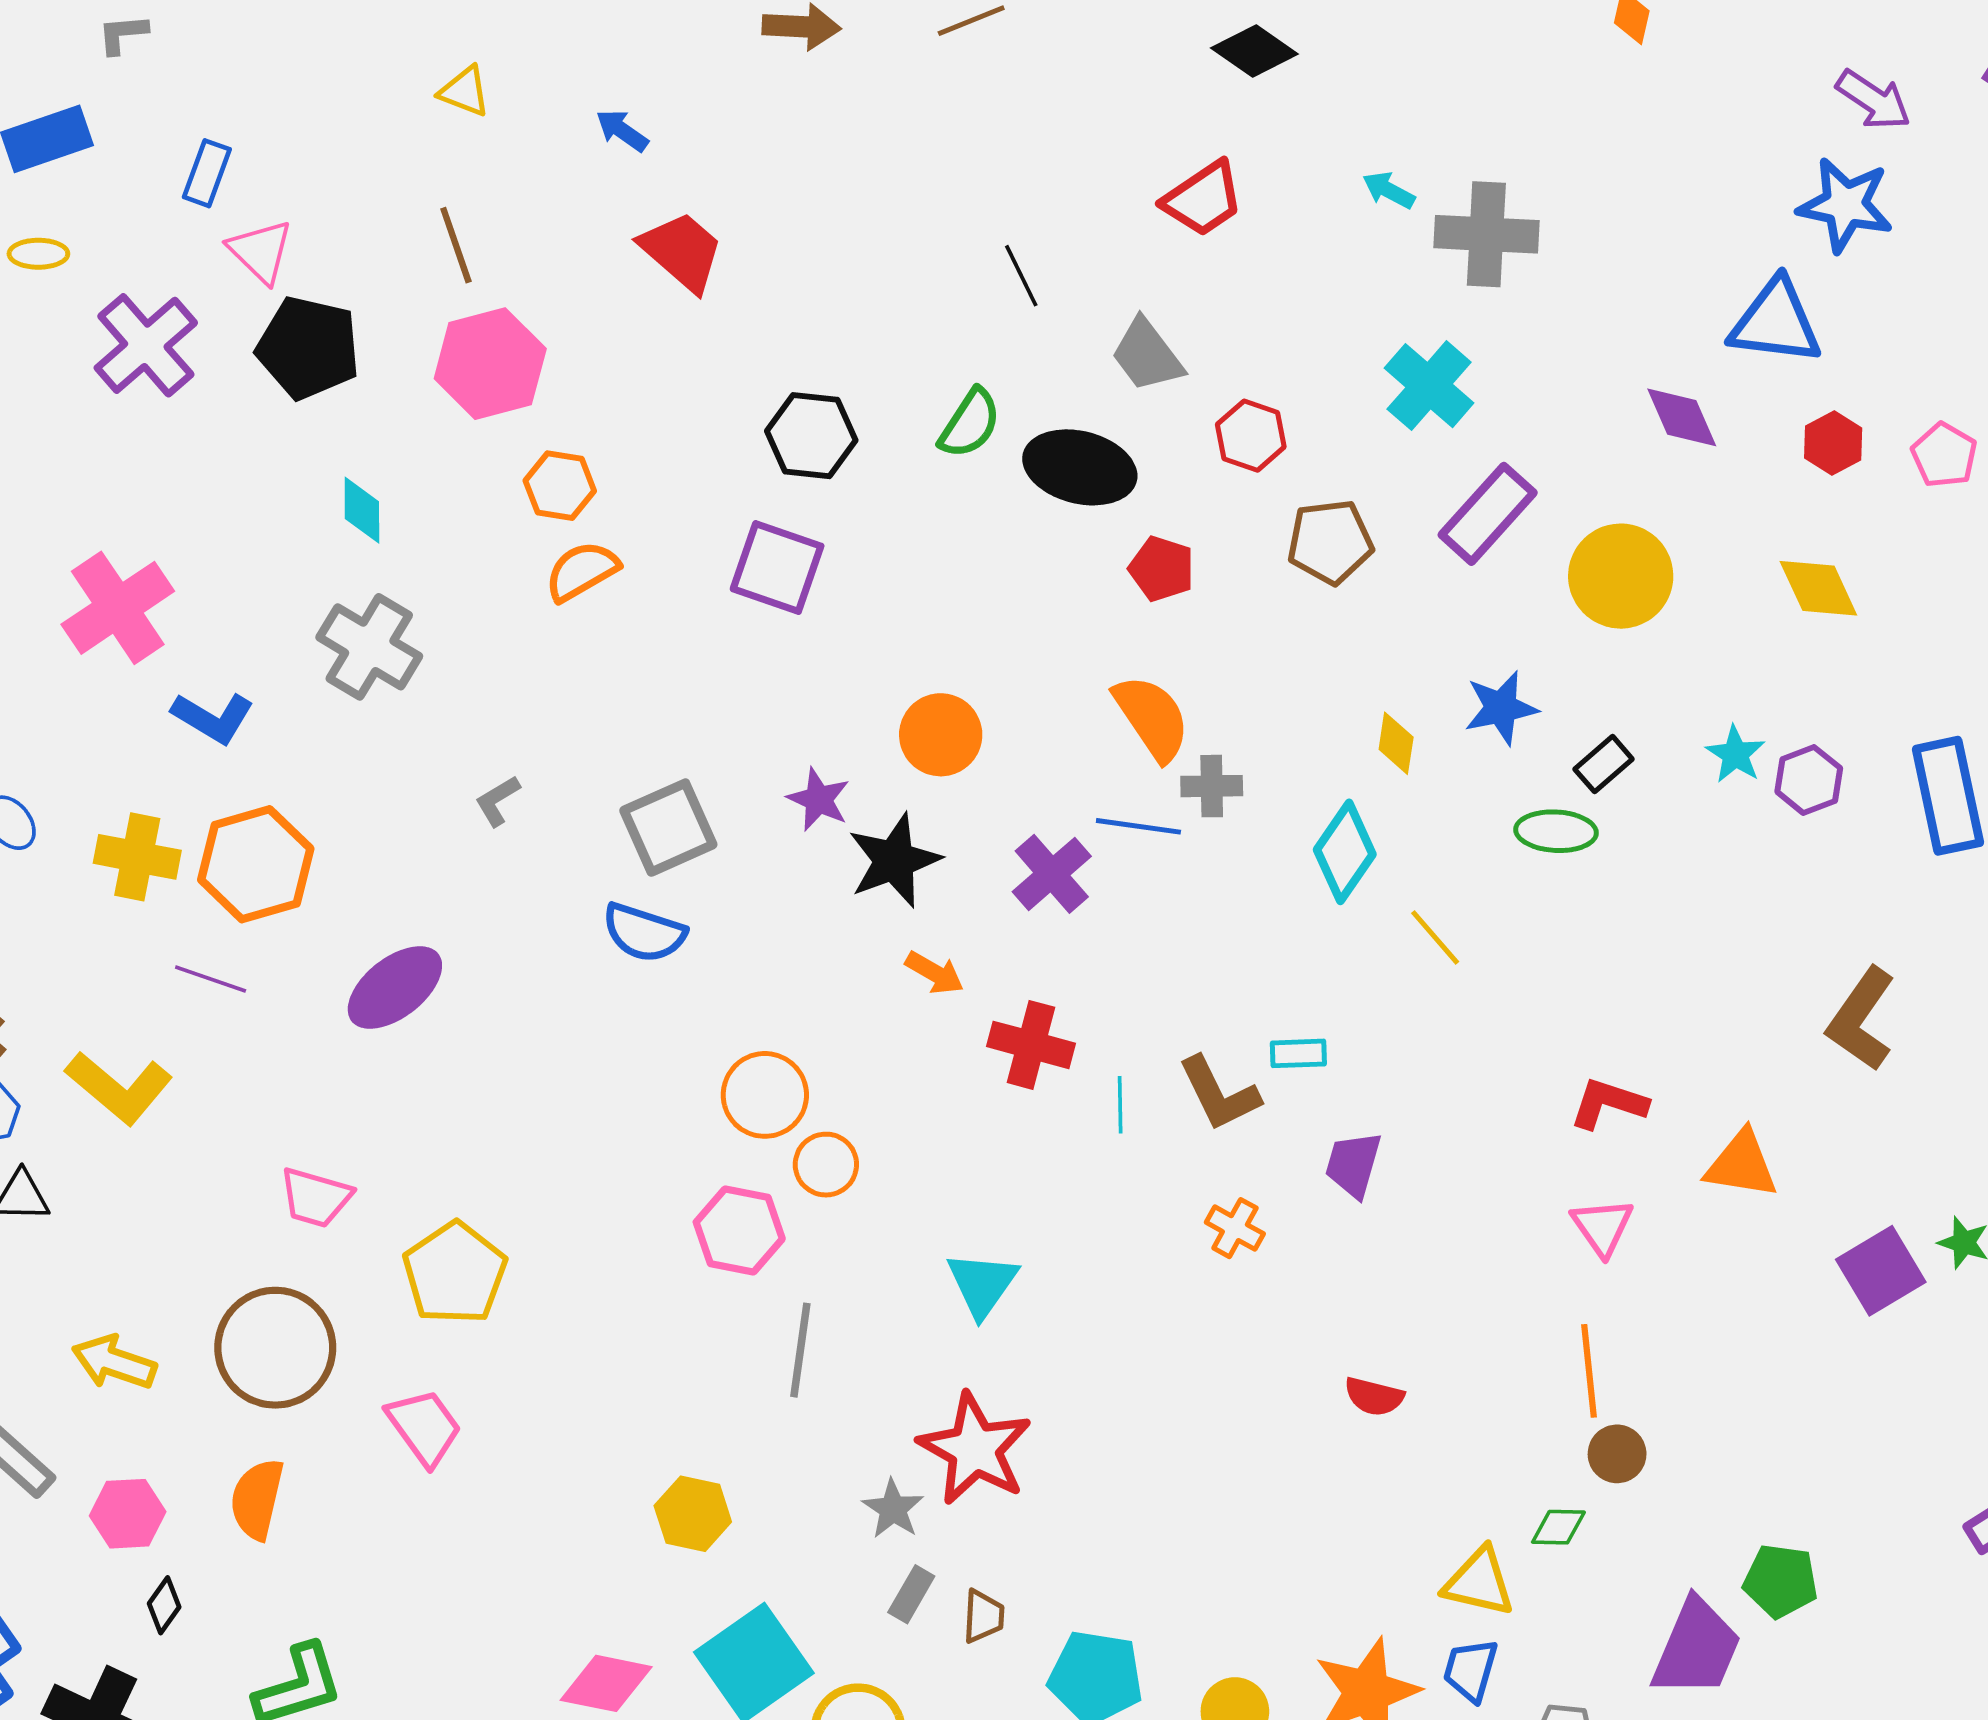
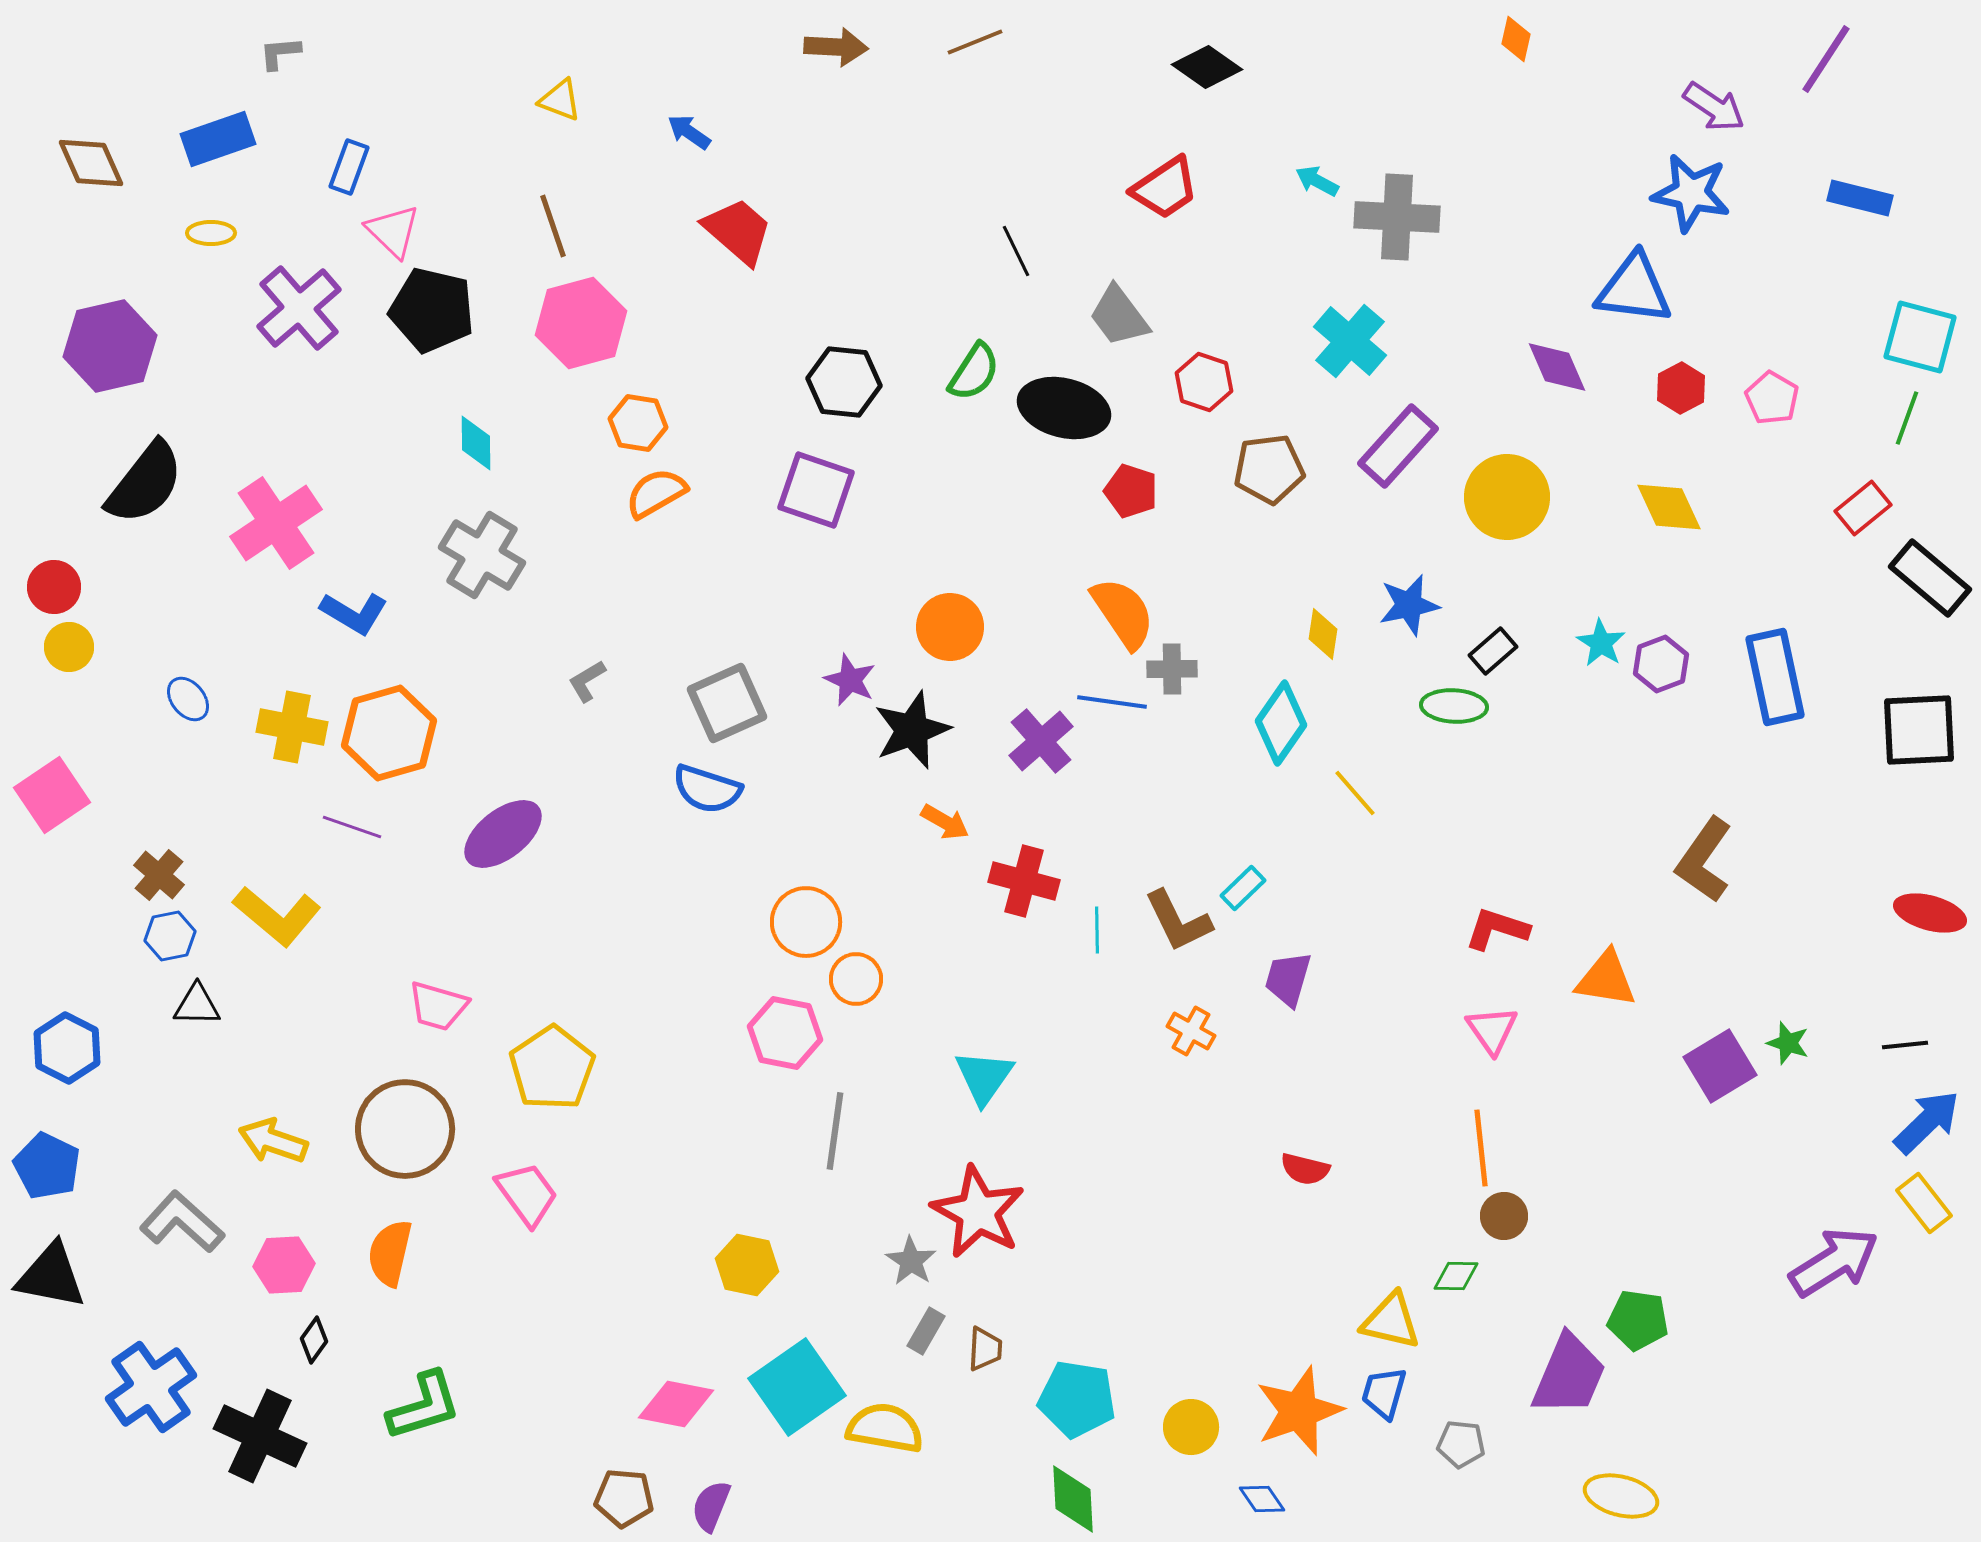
cyan rectangle: (1298, 1053) -> (1243, 888), turned -42

